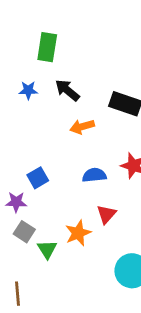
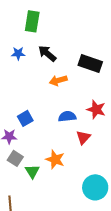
red triangle: (106, 214) -> (83, 137), moved
orange star: (78, 233) -> (55, 159), turned -30

